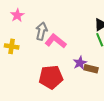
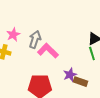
pink star: (17, 15) -> (13, 35), moved

